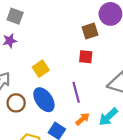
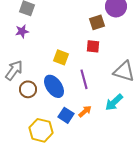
yellow square: (41, 69) -> (61, 57), moved, turned -35
orange arrow: (83, 119) -> (85, 111), moved

